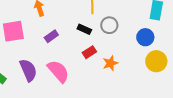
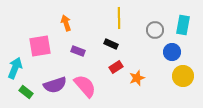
gray circle: (109, 25) -> (155, 30), moved
purple rectangle: (51, 36) -> (78, 51), turned 56
purple semicircle: (28, 70) -> (55, 85), turned 95

